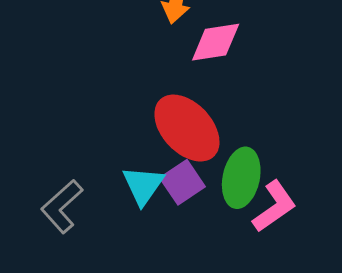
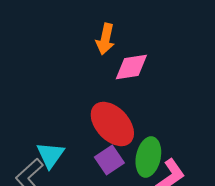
cyan triangle: (143, 185) -> (50, 155), moved

